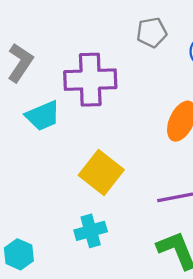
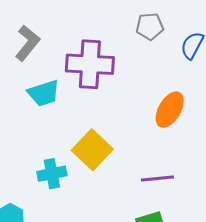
cyan cross: (91, 231) -> (52, 174), moved

